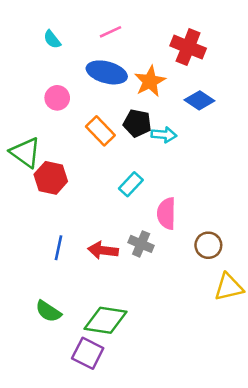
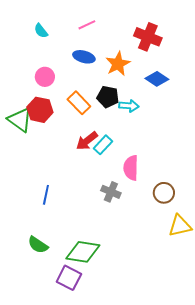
blue ellipse: (107, 72) -> (84, 57), size x0.7
red hexagon: (51, 178) -> (40, 110), moved
red arrow: (103, 250) -> (87, 141), moved, turned -45

